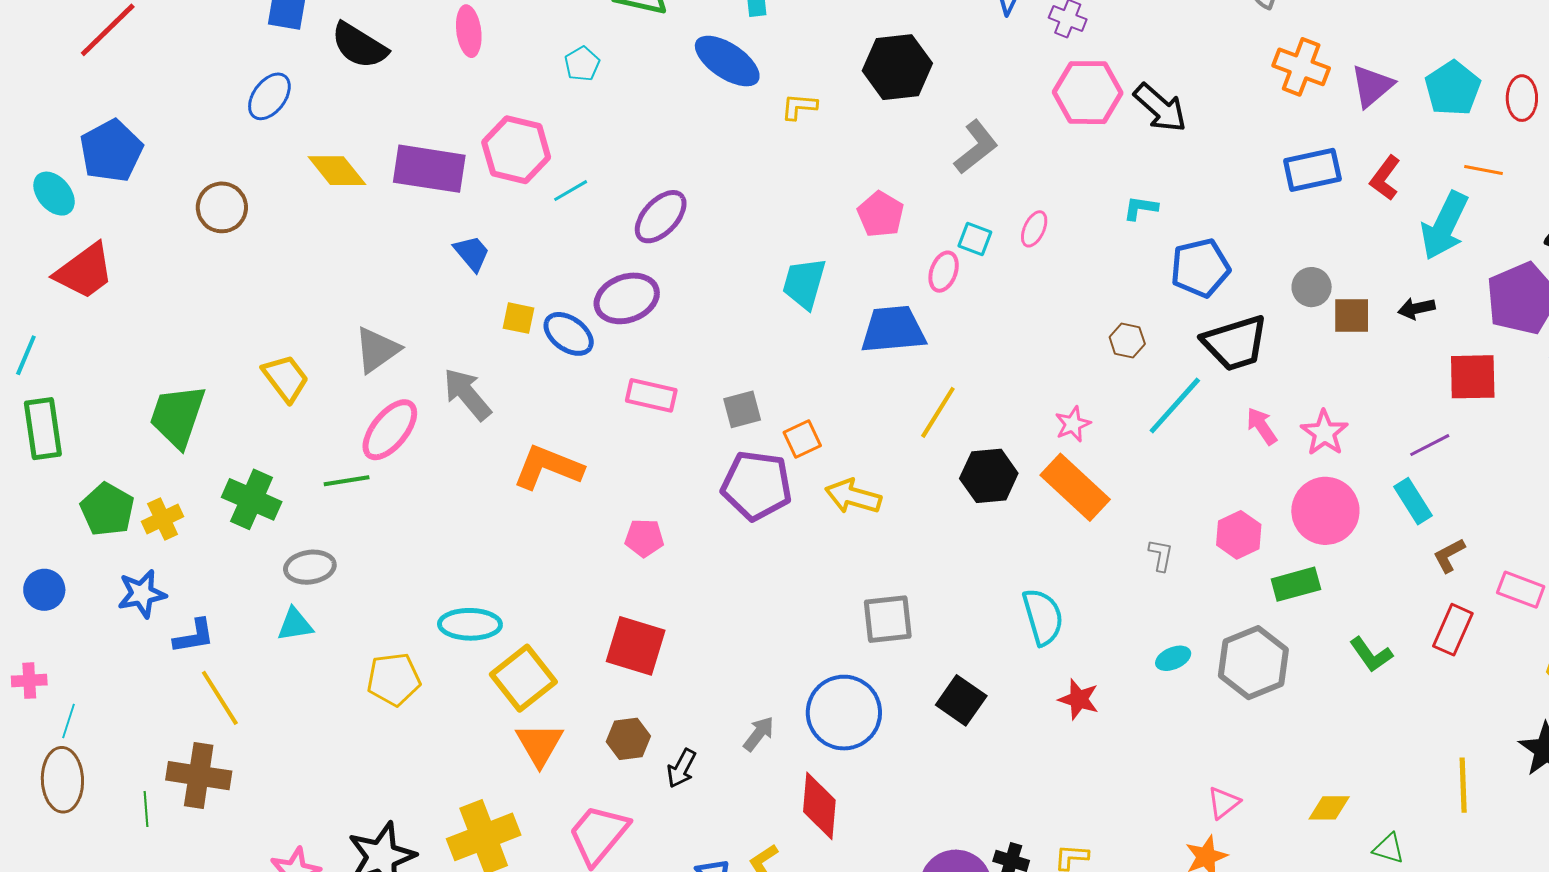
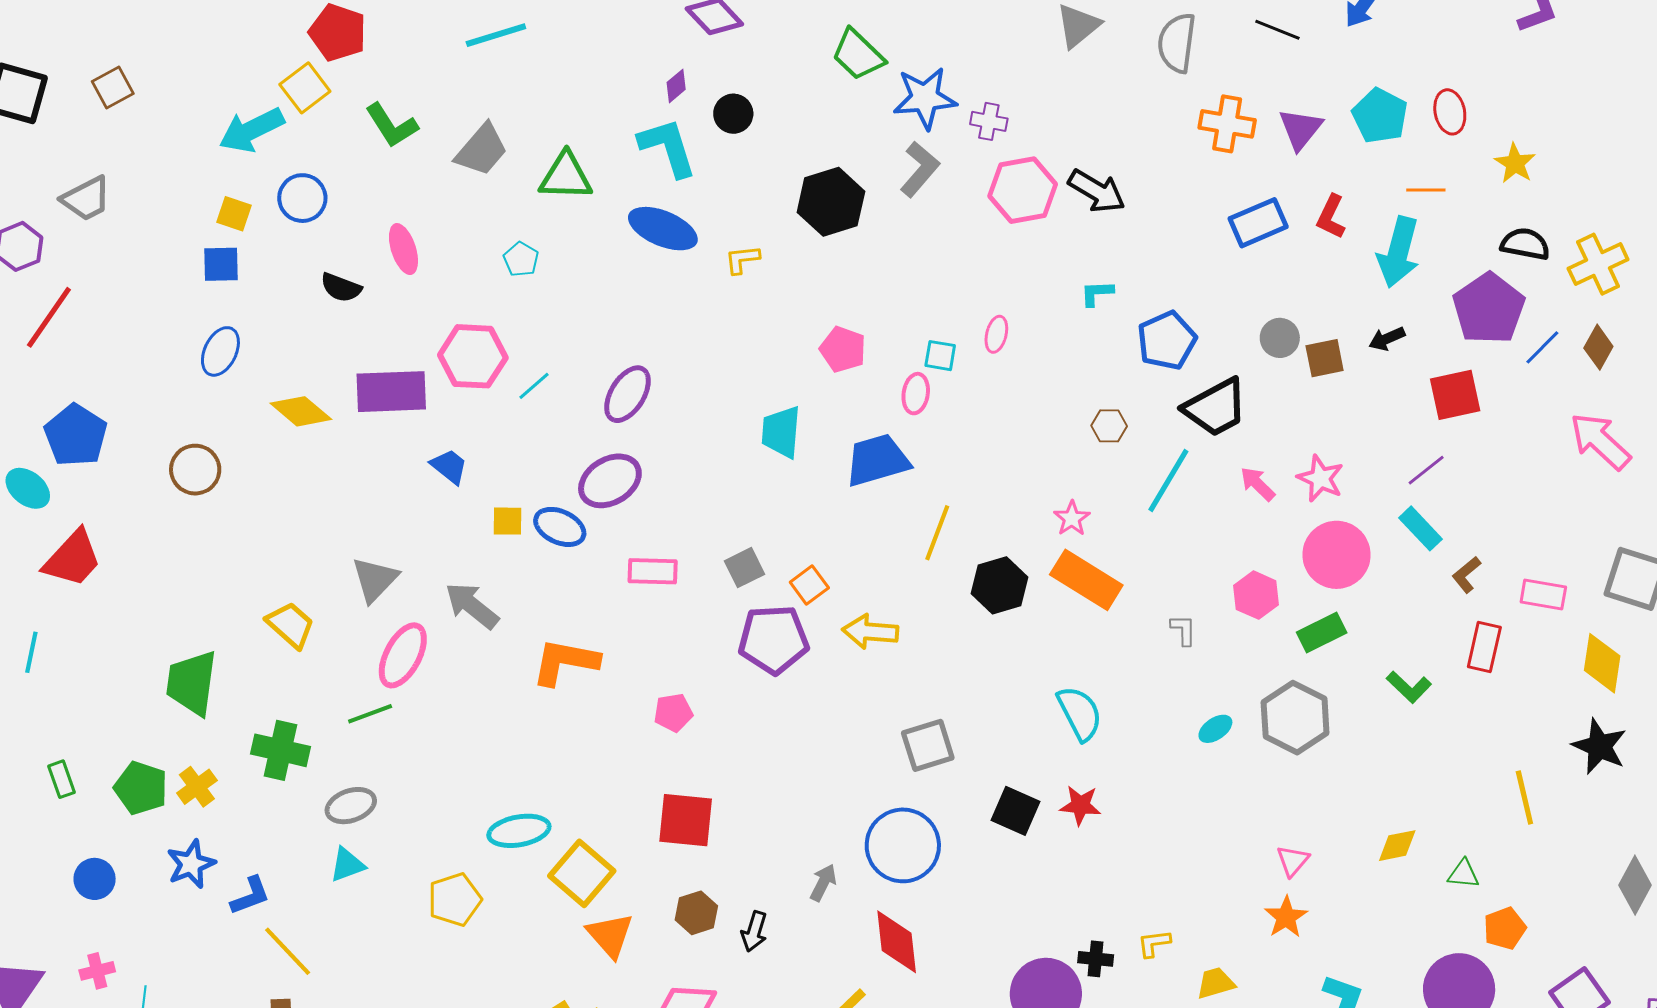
black semicircle: (359, 46) -> (341, 288), moved, size x0.7
gray L-shape: (976, 147) -> (920, 169), moved
green rectangle: (43, 429) -> (61, 779), moved, size x0.6
red star: (1079, 699) -> (1080, 805), moved

